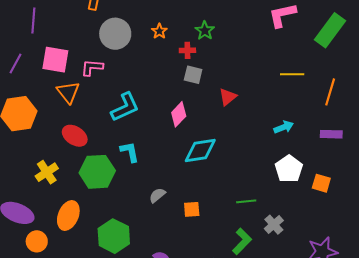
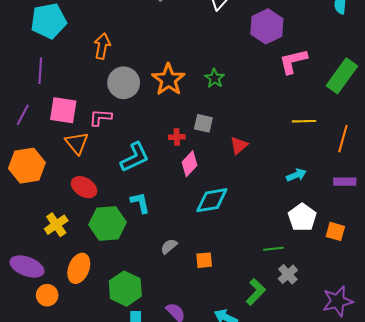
orange star: (159, 31) -> (168, 80), size x2.0
red cross: (187, 50) -> (177, 137), moved
green line: (246, 201) -> (273, 249), moved

